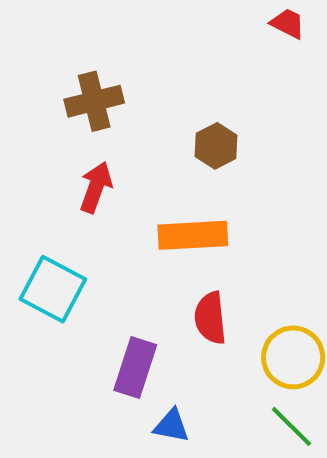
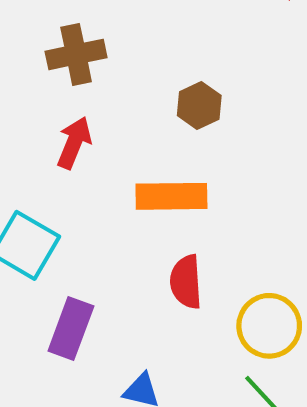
purple rectangle: (135, 367) -> (71, 329), moved

